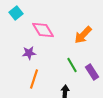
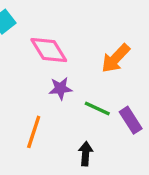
purple star: (29, 53) -> (60, 88), moved
green line: (72, 65) -> (97, 109), turned -35

